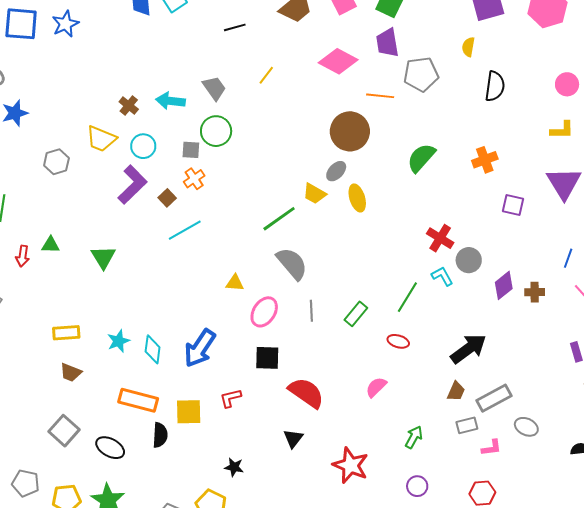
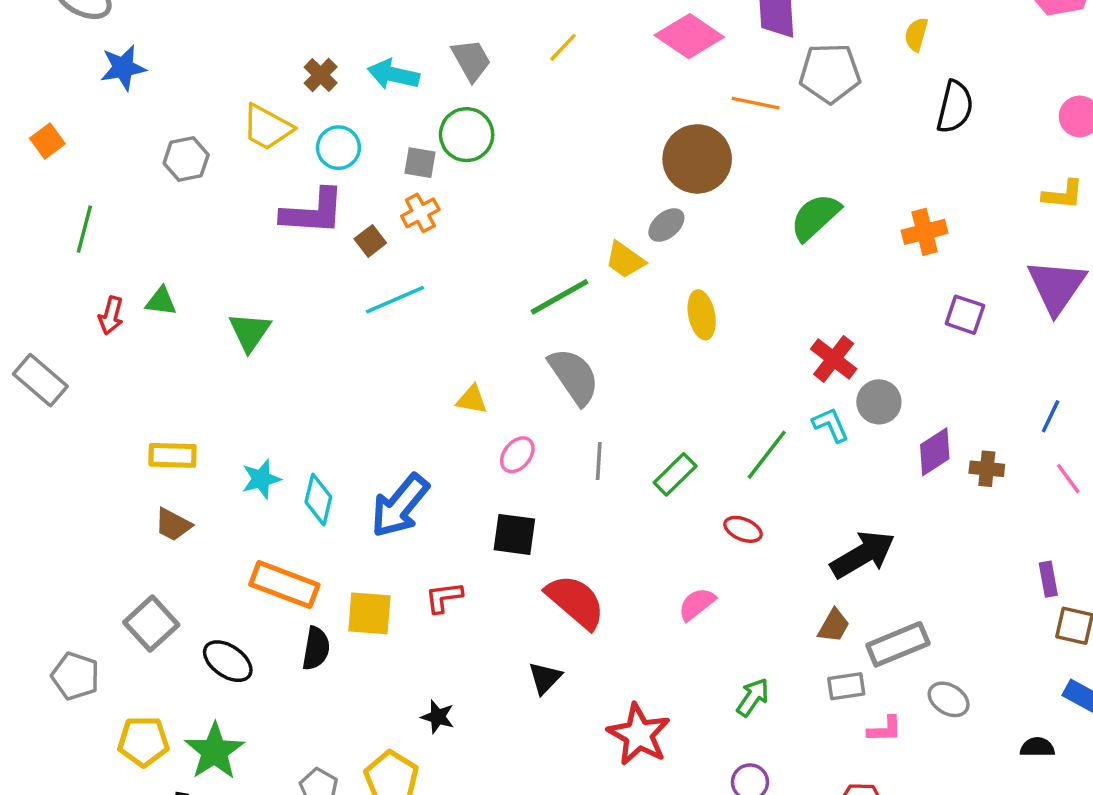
purple L-shape: (132, 185) -> (313, 212), turned 42
yellow ellipse: (357, 198) -> (702, 315), moved
pink ellipse: (264, 312) -> (517, 455), size x0.7
gray pentagon: (26, 483) -> (75, 676), moved

